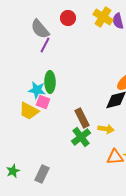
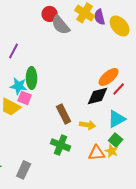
gray semicircle: (40, 29) -> (61, 25), moved
purple line: (45, 45) -> (14, 51), moved
green cross: (81, 137) -> (61, 145), moved, turned -30

